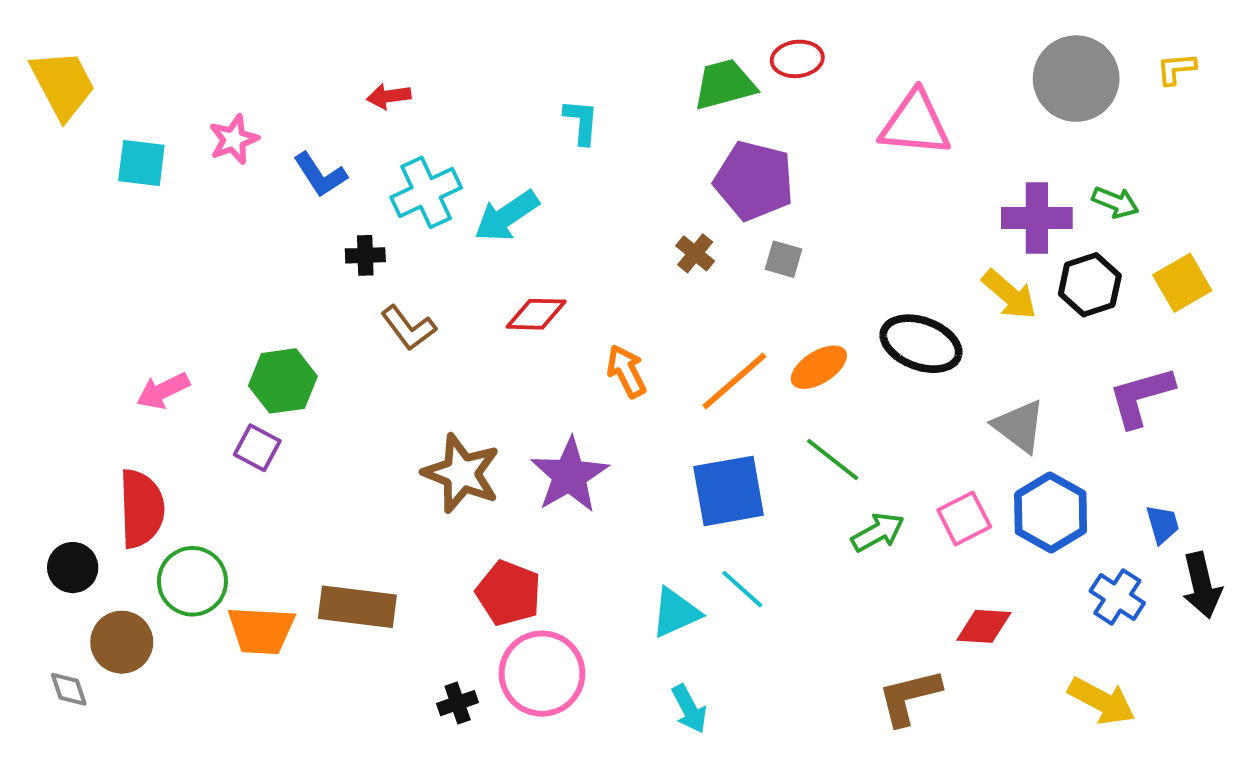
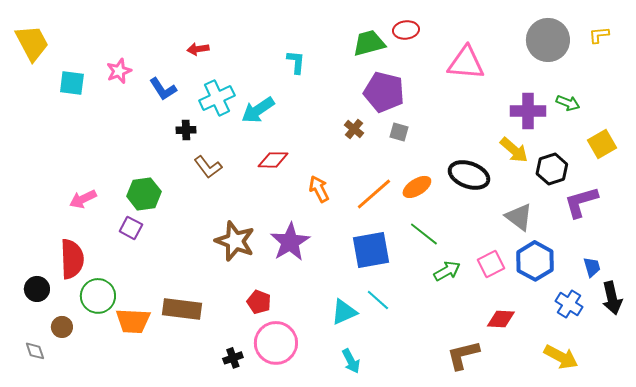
black hexagon: (1090, 285) -> (552, 169), moved
red pentagon: (509, 593) -> (259, 302), size x0.7
brown circle: (122, 642) -> (62, 327), size x0.7

